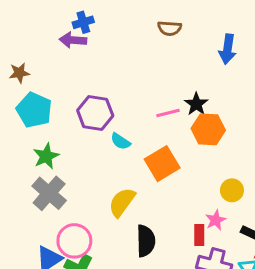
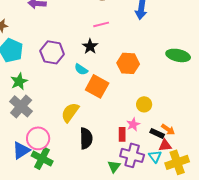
black star: (196, 104) -> (90, 46), moved
pink line: (168, 113) -> (101, 24), moved
cyan semicircle: (120, 141) -> (81, 69), moved
orange square: (162, 164) -> (97, 86), turned -30

